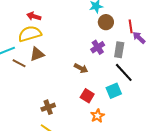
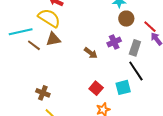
red line: (131, 26) -> (150, 27), turned -48
yellow semicircle: (30, 34) -> (49, 18), turned 40
brown arrow: (81, 68) -> (91, 53), moved
brown cross: (48, 107) -> (43, 93), moved, turned 32

